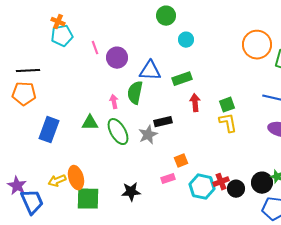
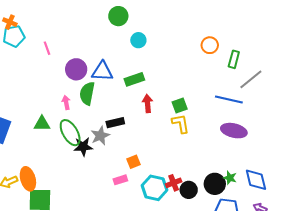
orange circle: (257, 45) -> (210, 45), size x0.6
purple circle: (117, 58) -> (76, 69), moved
black star: (131, 192) -> (83, 147), moved

